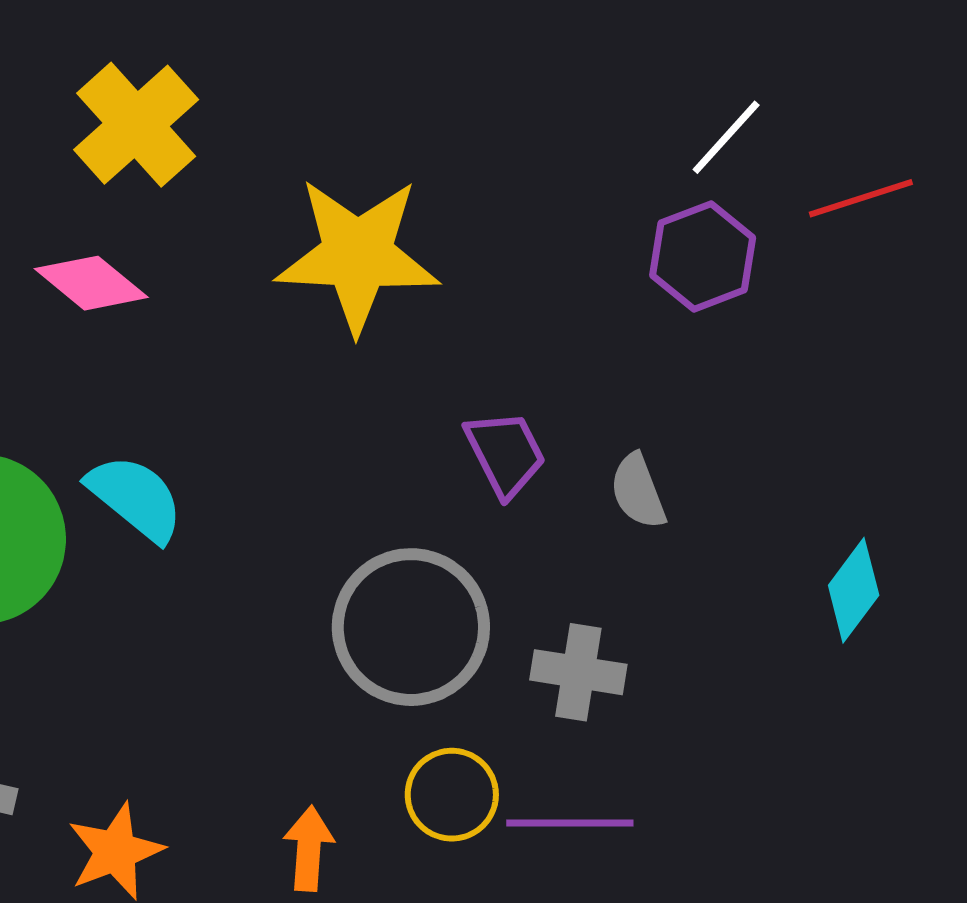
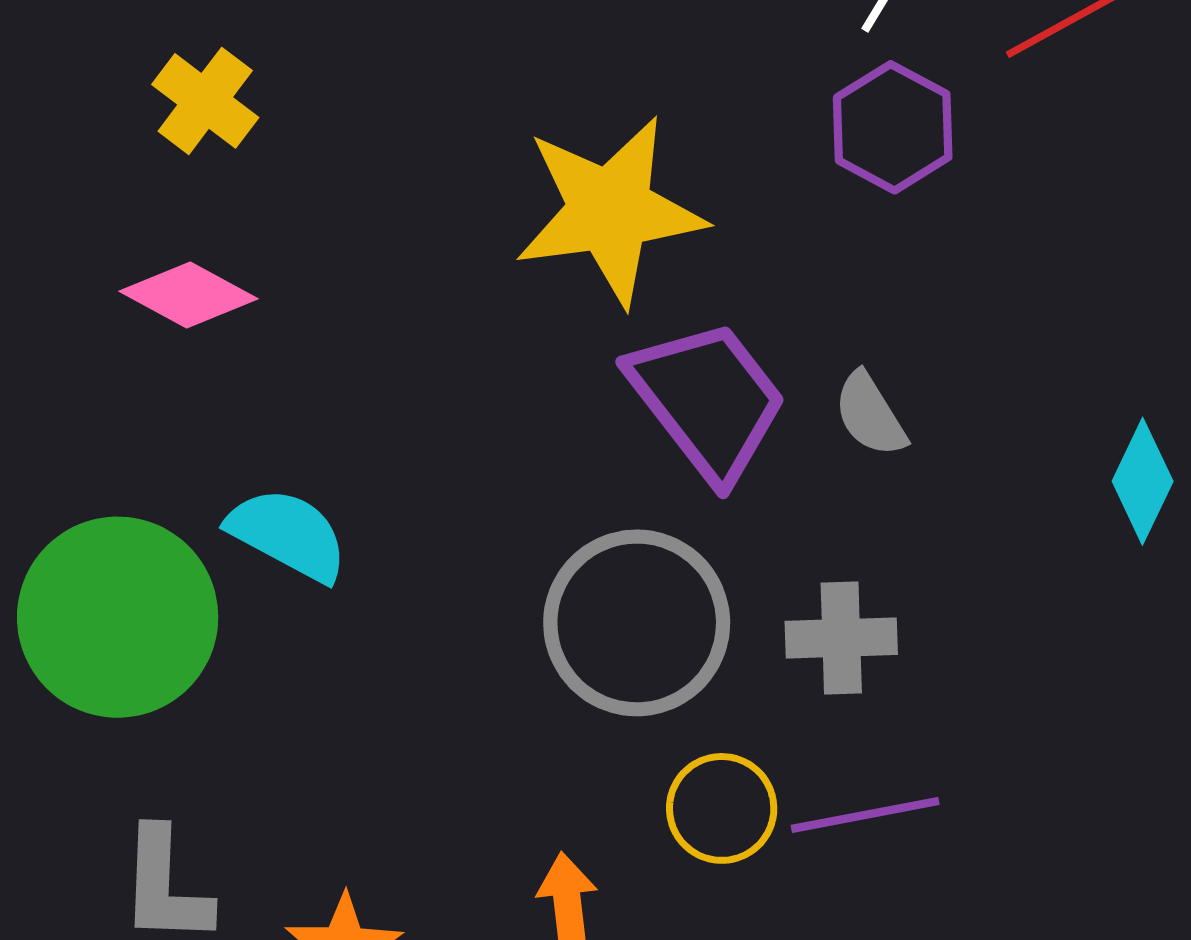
yellow cross: (136, 125) -> (205, 101), size x0.7
yellow star: (357, 255) -> (610, 211), moved
purple trapezoid: (505, 453) -> (708, 400), size x1.6

